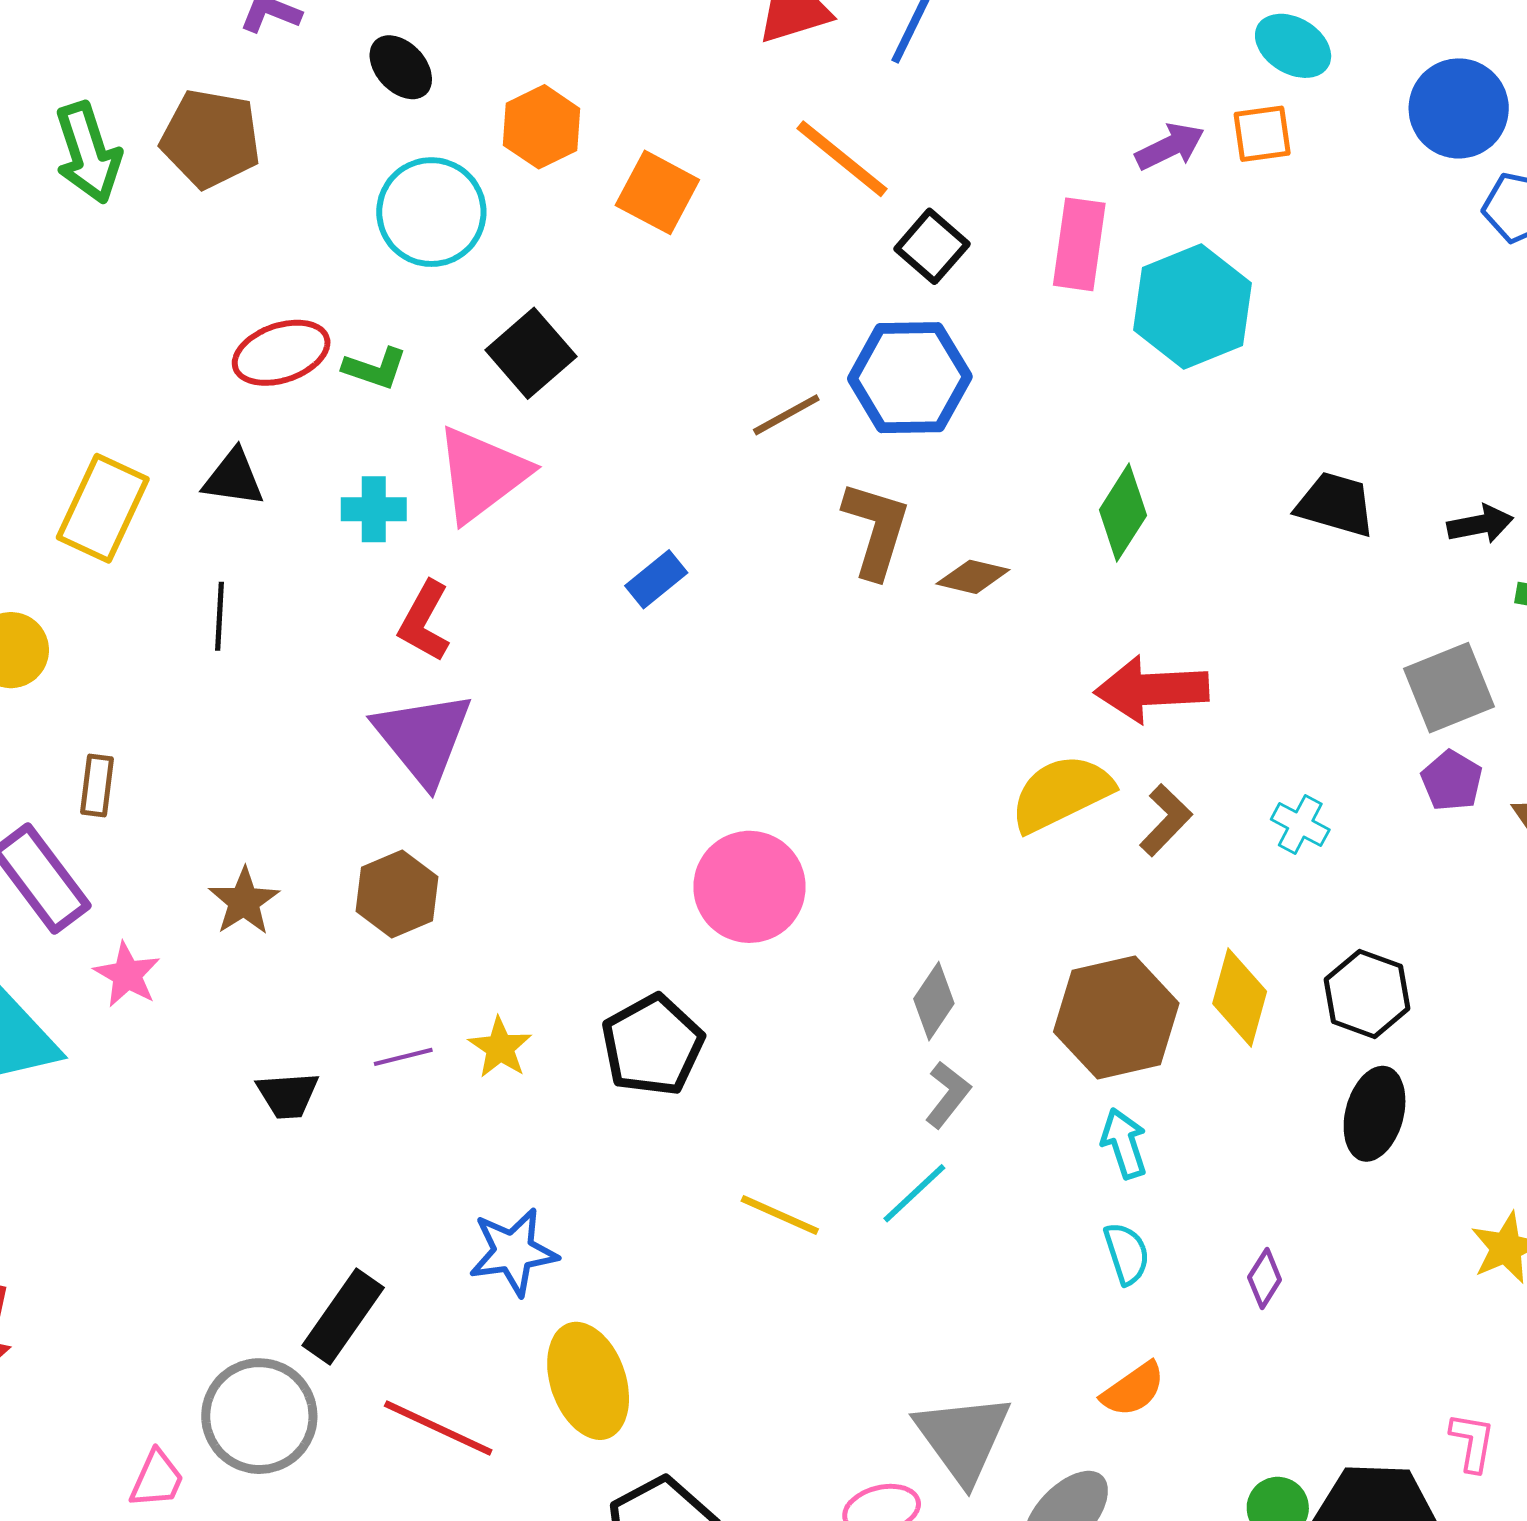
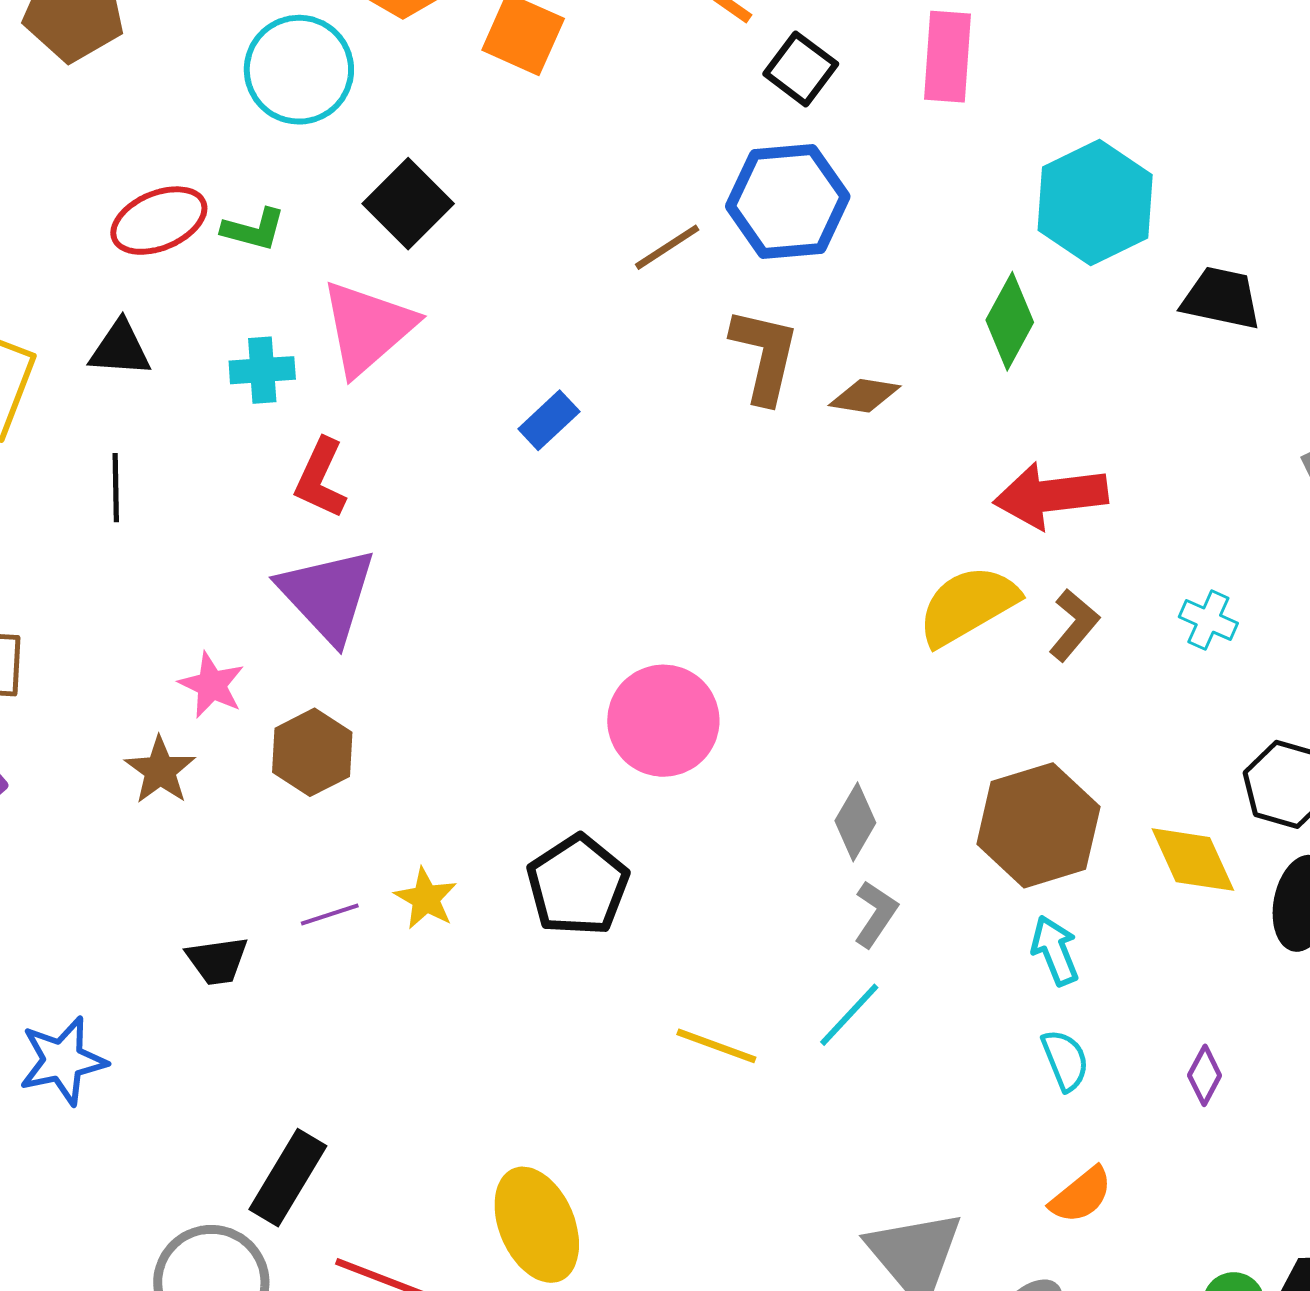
cyan hexagon: (1193, 307) -> (1095, 203), moved
pink star: (127, 975) -> (212, 685), moved
yellow diamond: (1240, 997) -> (1193, 860), moved, turned -36
blue star: (513, 1252) -> (63, 1061), moved

